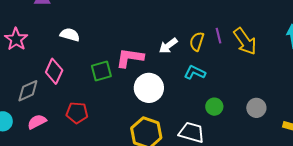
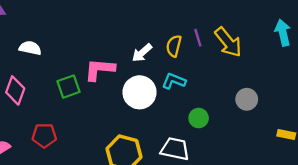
white circle: (149, 88) -> (140, 92), moved
gray circle: (256, 108) -> (247, 99), moved

